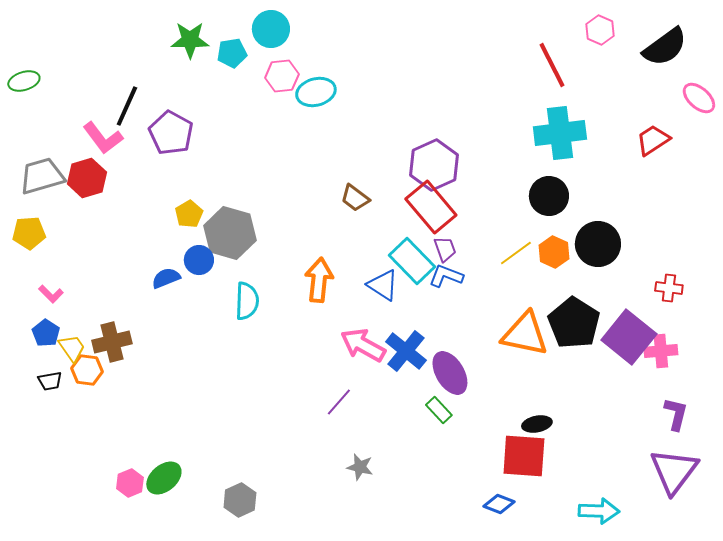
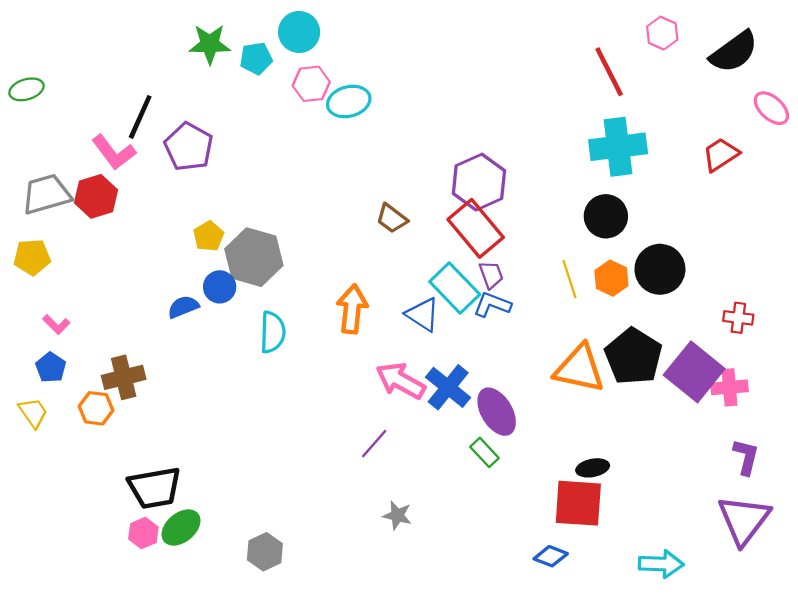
yellow line: (516, 253) -> (569, 279), turned -72
yellow trapezoid: (72, 348) -> (33, 413), moved
black trapezoid: (50, 381) -> (155, 488), moved, size x2.0

